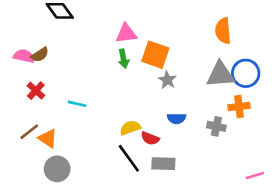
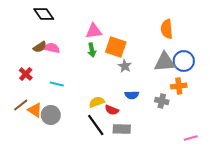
brown semicircle: (40, 55) -> (40, 47), moved
pink semicircle: (24, 56) -> (52, 48), moved
gray circle: (57, 169) -> (51, 115), moved

